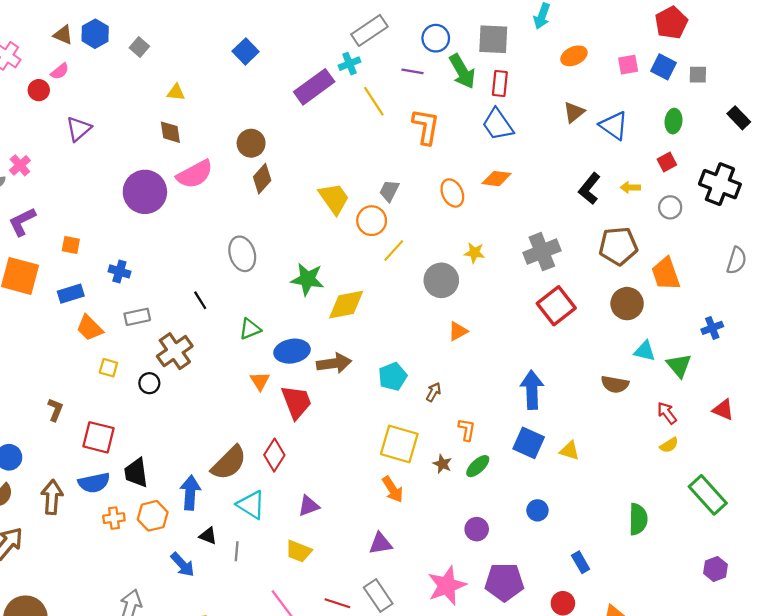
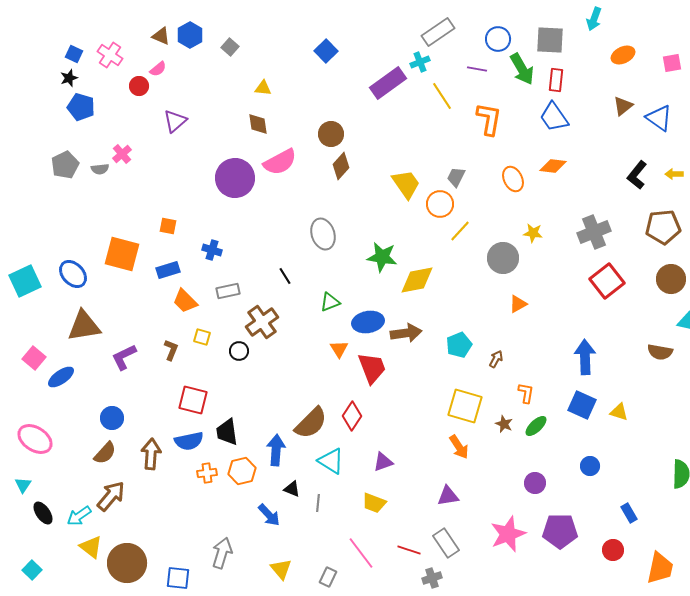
purple L-shape: (22, 222) -> (124, 357), moved
brown L-shape: (55, 410) -> (171, 350), moved

